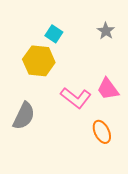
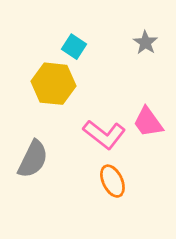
orange ellipse: (102, 132) -> (112, 181), moved

